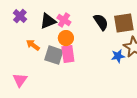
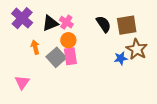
purple cross: (20, 16) -> (22, 18), size x1.5
orange arrow: (33, 45) -> (35, 47), turned 40
gray square: (54, 55) -> (56, 57), turned 30

